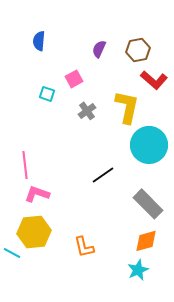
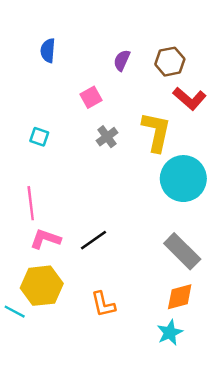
cyan square: (47, 94) -> (39, 137), moved
black line: (103, 175) -> (93, 240), moved

